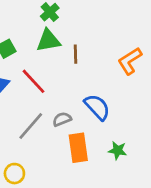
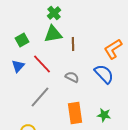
blue semicircle: (97, 107) -> (104, 74), moved
gray semicircle: (62, 119) -> (72, 77), moved, turned 48

